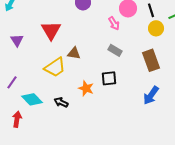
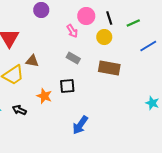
yellow circle: (156, 28) -> (104, 37), moved
brown rectangle: (151, 60) -> (109, 68), turned -60
blue arrow: (151, 95) -> (80, 125), moved

